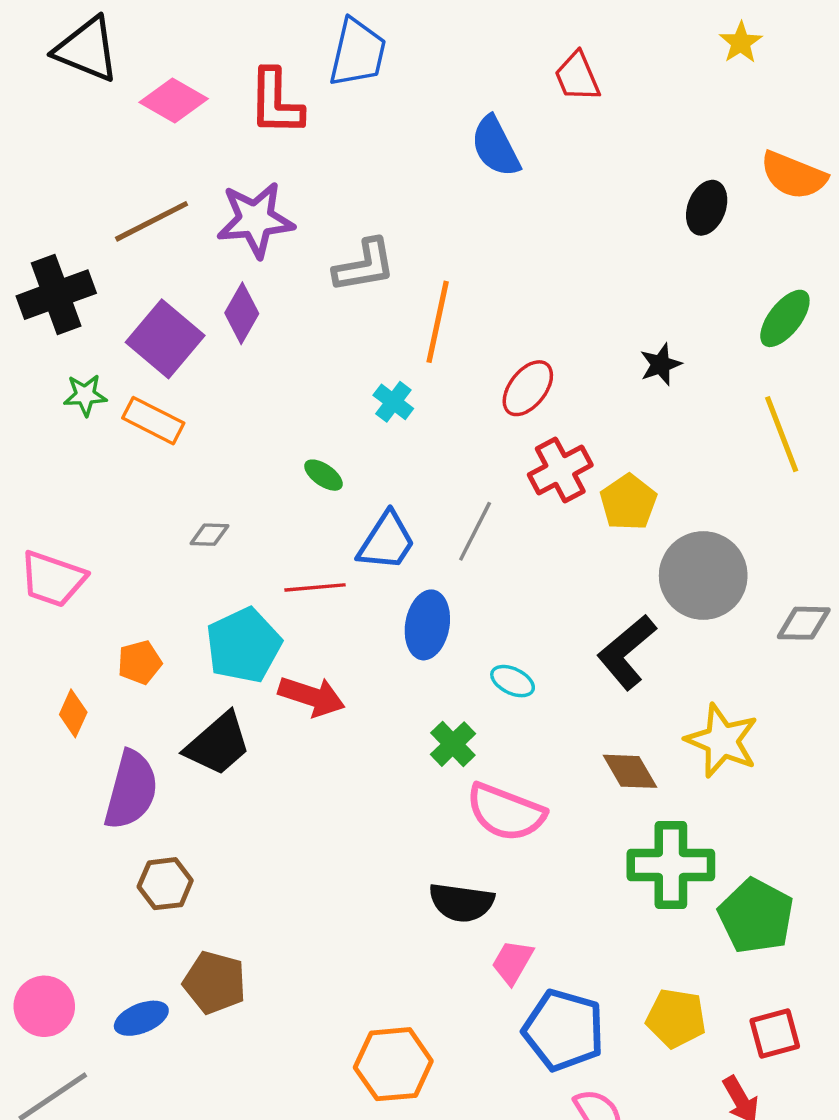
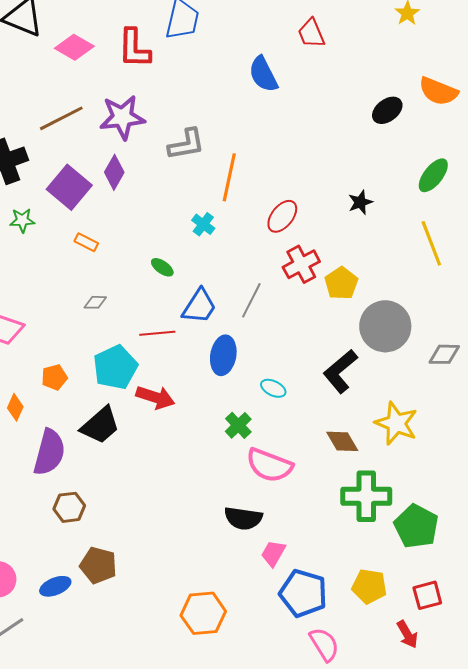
black ellipse: (707, 208) -> (387, 110), turned 32
orange rectangle: (153, 421) -> (86, 242), moved, size x0.7

